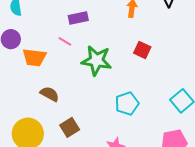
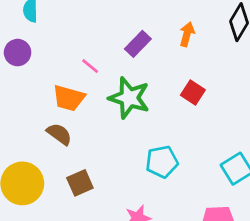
purple rectangle: (78, 18) -> (138, 44), moved, turned -42
orange trapezoid: (34, 57) -> (69, 98), moved

